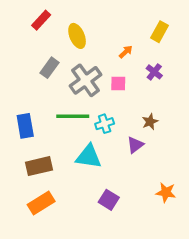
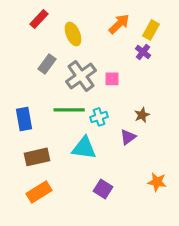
orange arrow: (126, 52) -> (119, 24), moved, size x1.6
purple cross: (154, 72) -> (143, 52), moved

